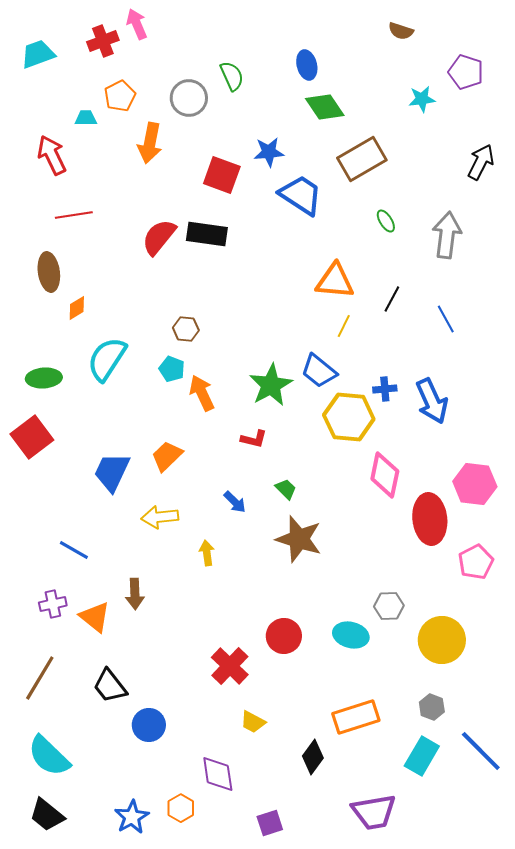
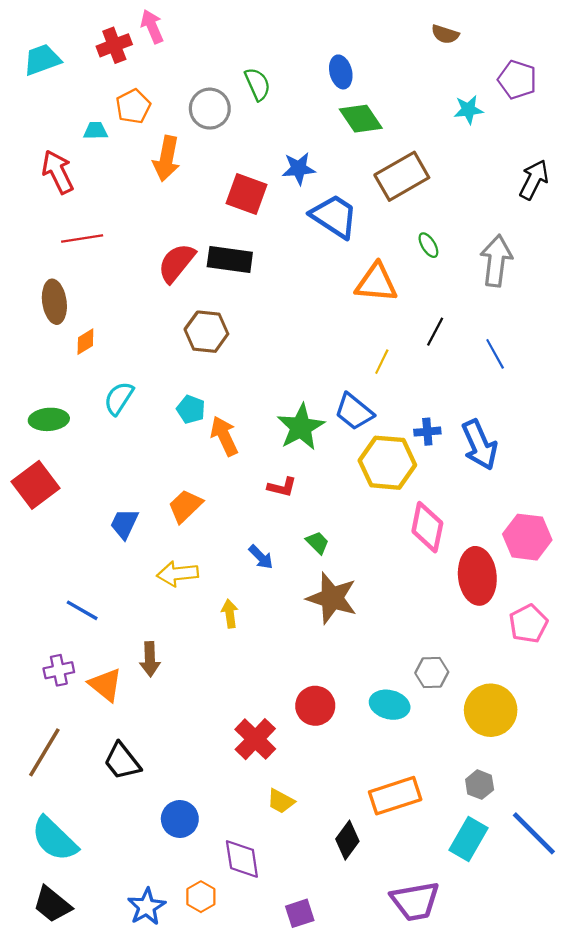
orange triangle: (335, 281) -> (376, 283), moved
brown hexagon: (186, 329) -> (206, 332), moved, size x1.5
cyan semicircle: (107, 359) -> (119, 398), size x0.7
blue trapezoid: (112, 472) -> (124, 524), size x0.7
blue circle: (149, 725) -> (180, 819), moved

